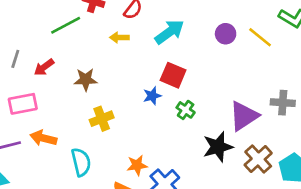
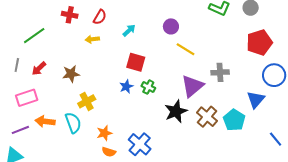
green line: (66, 25) -> (34, 36), moved
cyan arrow: (170, 32) -> (129, 30), size x0.6
yellow line: (260, 37) -> (185, 49), moved
blue star: (152, 96) -> (126, 87), moved
cyan semicircle: (81, 162) -> (73, 123), moved
orange star: (137, 165) -> (104, 133), moved

